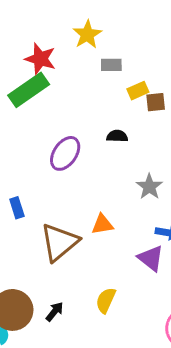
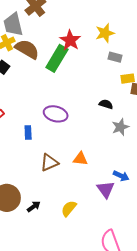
green rectangle: (29, 90) -> (57, 58), turned -40
purple ellipse: (65, 153) -> (56, 114), moved, turned 55
gray star: (149, 187) -> (120, 127), moved
brown triangle: (59, 242) -> (49, 163), size x0.7

